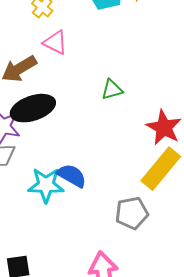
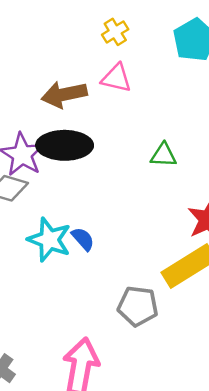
pink triangle: (55, 42) -> (116, 78), turned -32
blue semicircle: (72, 176) -> (83, 239), size x0.7

